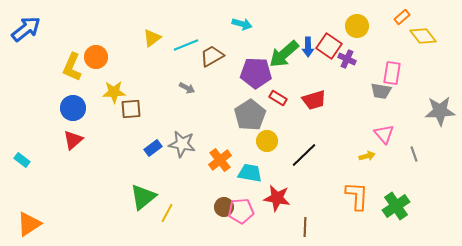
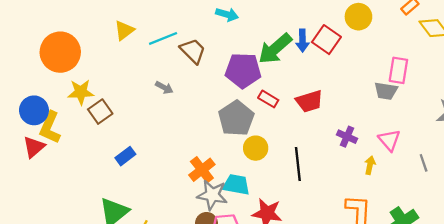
brown trapezoid: (212, 56) -> (193, 51), turned 75
orange circle: (96, 57) -> (60, 52), size x1.5
purple cross: (347, 59) -> (347, 137), moved
yellow L-shape: (72, 67) -> (50, 128), moved
brown square: (131, 109) -> (100, 112), turned -30
gray star: (182, 144) -> (212, 195), moved
black line: (304, 155) -> (298, 164), turned -52
yellow arrow: (367, 156) -> (370, 165), turned -63

